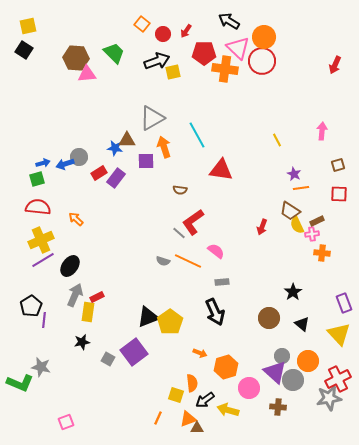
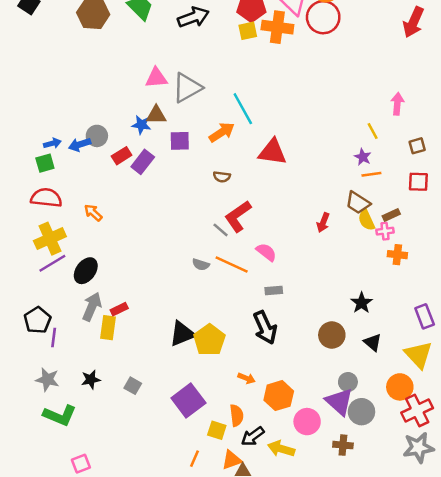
red arrow: (335, 65) -> (413, 22), size x1.4
yellow square: (173, 72) -> (248, 31), moved
pink triangle: (87, 74) -> (156, 78), moved
yellow line: (277, 140) -> (373, 131), moved
orange arrow: (164, 147) -> (222, 132), moved, turned 75
black star: (82, 342) -> (91, 380), moved
purple square: (134, 352) -> (188, 401), moved
orange circle: (308, 361) -> (400, 387), moved
gray star: (41, 367) -> (47, 380), moved
green L-shape: (20, 383) -> (60, 415), moved
gray star: (329, 398) -> (418, 448), moved

